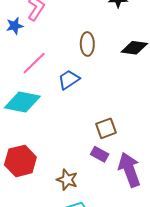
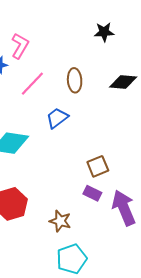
pink line: (34, 63) -> (32, 84), moved

